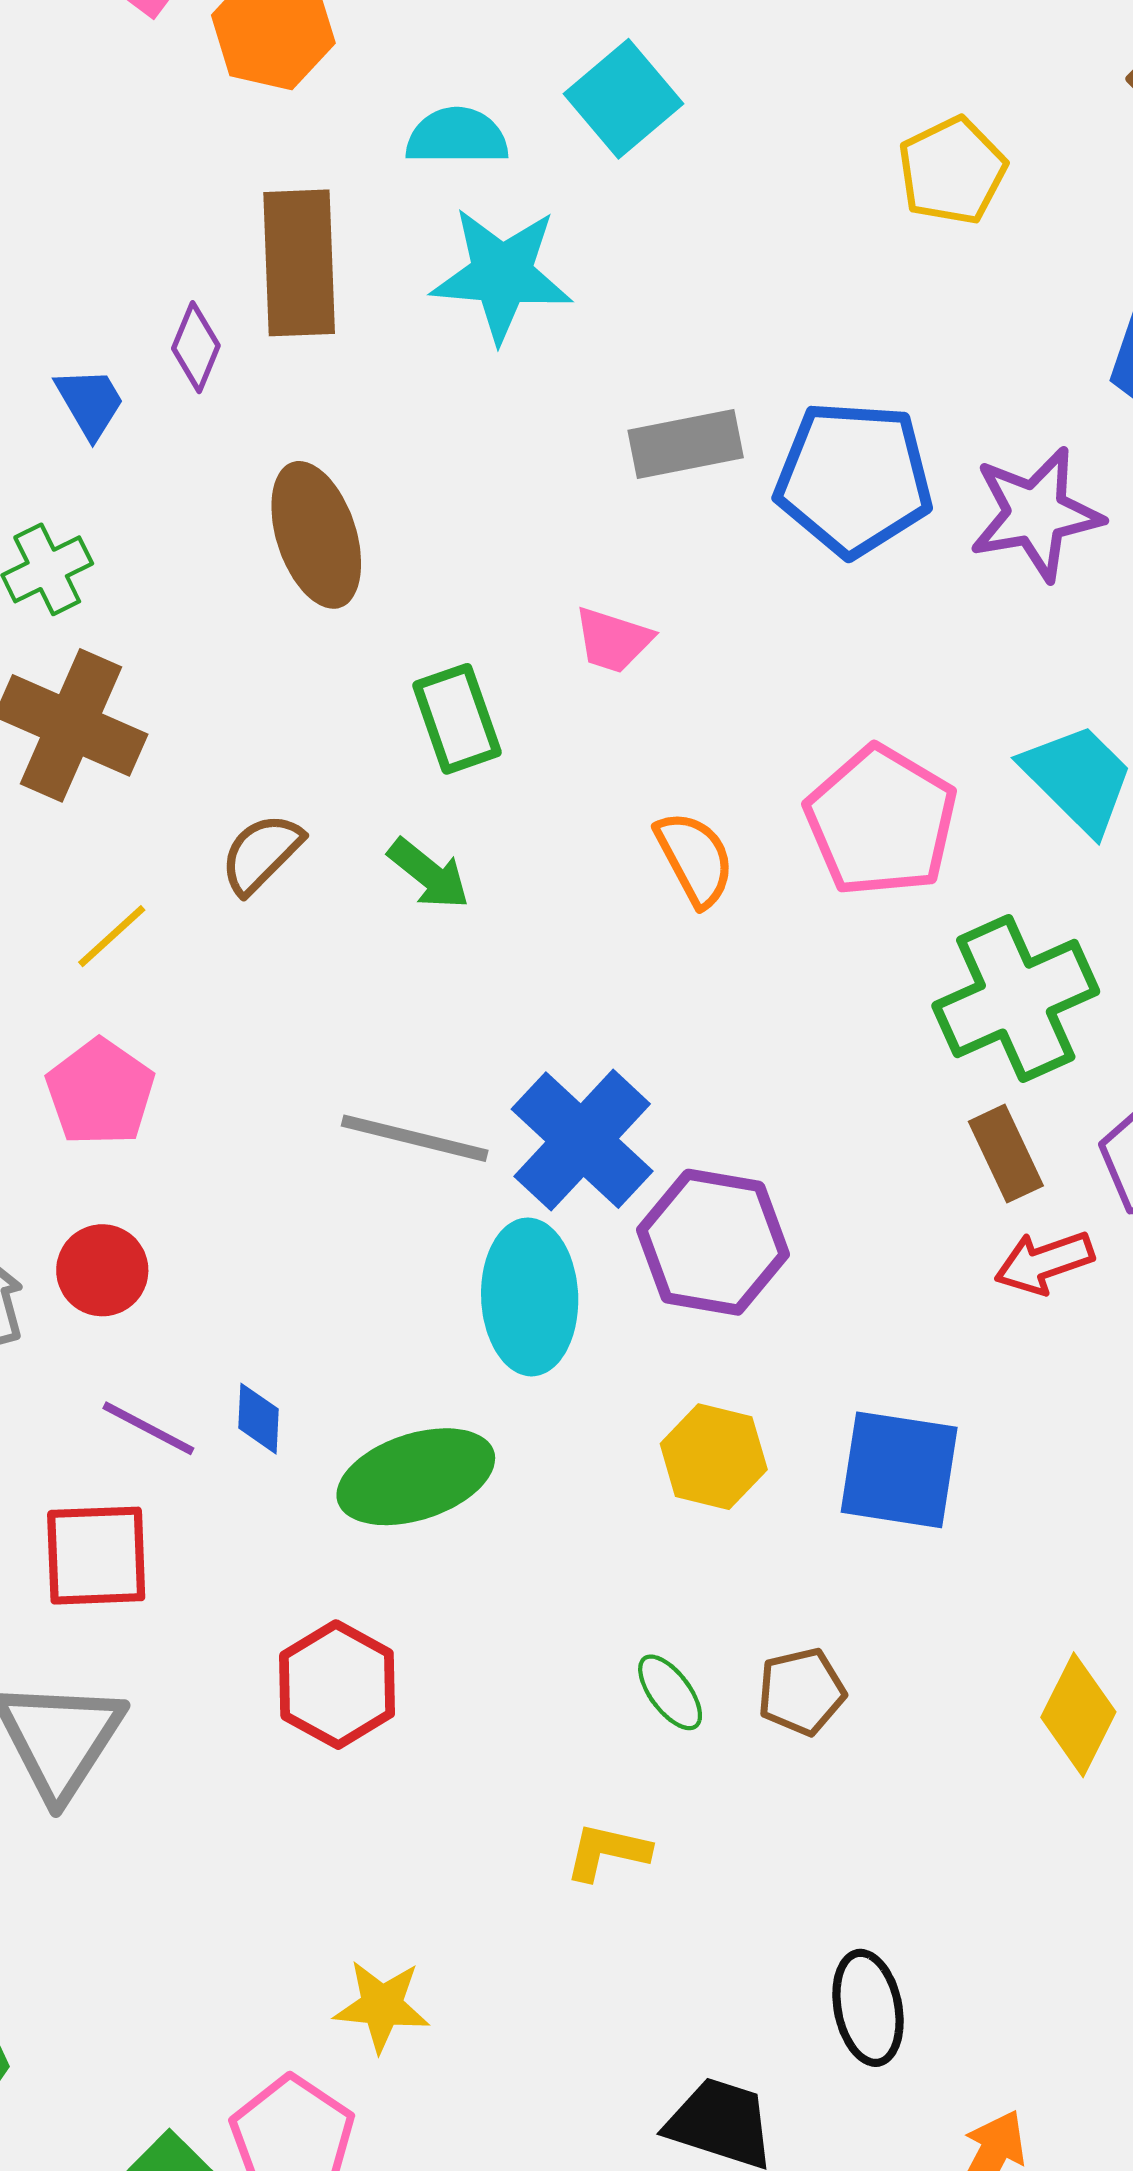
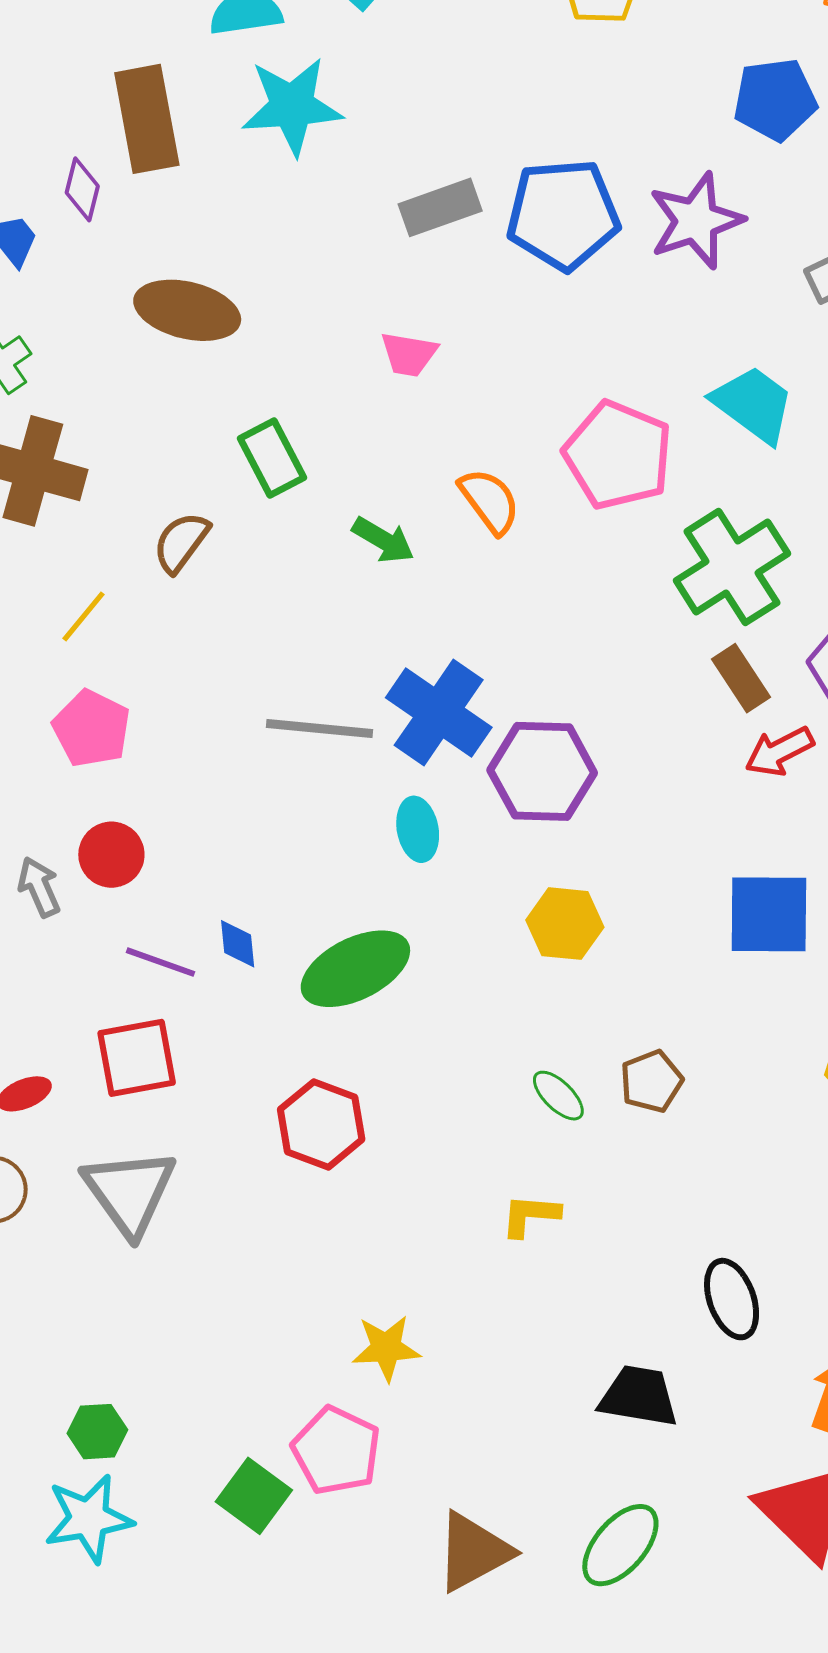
brown ellipse: (316, 535) -> (187, 310), turned -50
green rectangle: (457, 719) -> (272, 458), moved
green arrow: (429, 874) -> (383, 540), moved
cyan ellipse: (530, 1297) -> (418, 829), size x0.6
blue square: (899, 1470) -> (769, 914), moved

